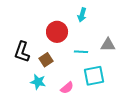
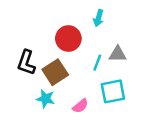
gray triangle: (108, 45) -> (118, 54), moved
cyan line: (81, 52) -> (97, 63), turned -72
brown square: (46, 60) -> (55, 72), size x1.5

